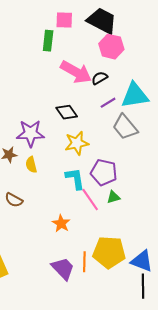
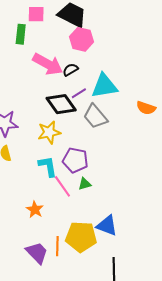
black diamond: (67, 112) -> (61, 104), moved, size x1.4
blue triangle: (142, 261) -> (107, 225), moved

